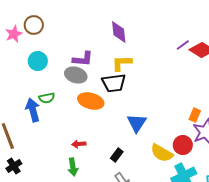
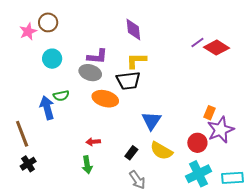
yellow semicircle: (162, 153) -> (161, 151), moved

